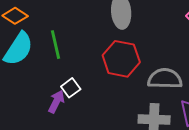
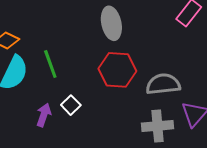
purple arrow: (56, 102) -> (44, 115), moved

